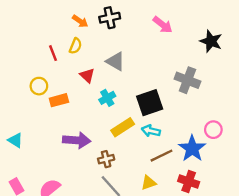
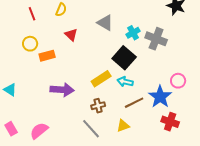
red line: (53, 53) -> (32, 14), moved
gray triangle: (116, 61) -> (105, 23), moved
cyan cross: (107, 98) -> (133, 33), moved
black square: (150, 103) -> (124, 58), turned -30
brown cross: (106, 159) -> (98, 106), moved
red cross: (189, 182) -> (170, 122), moved

